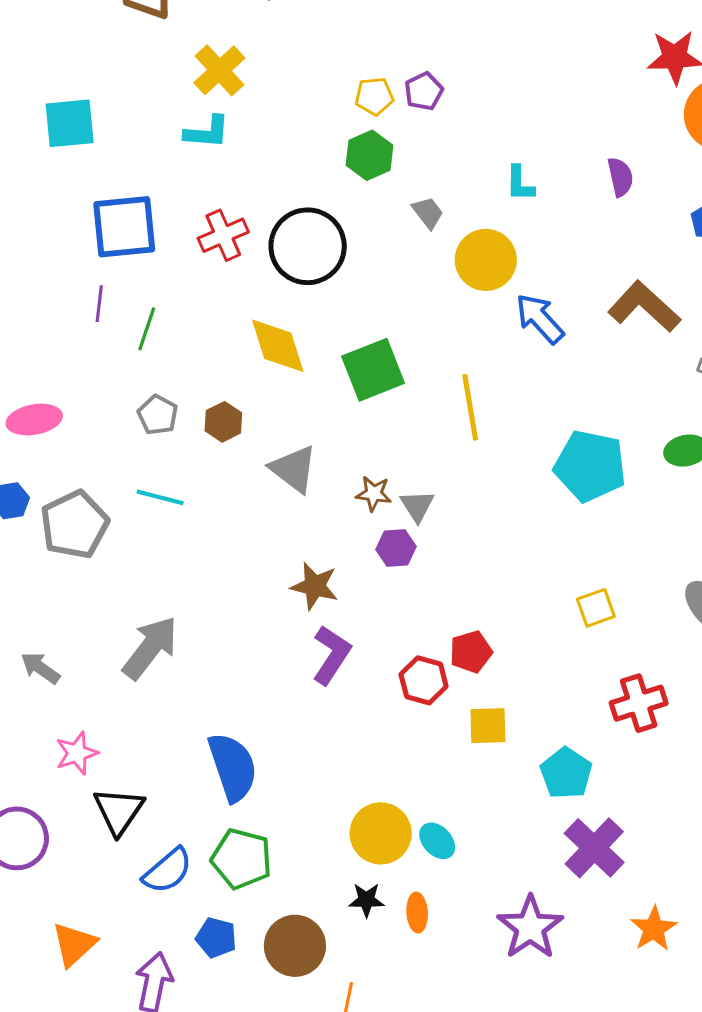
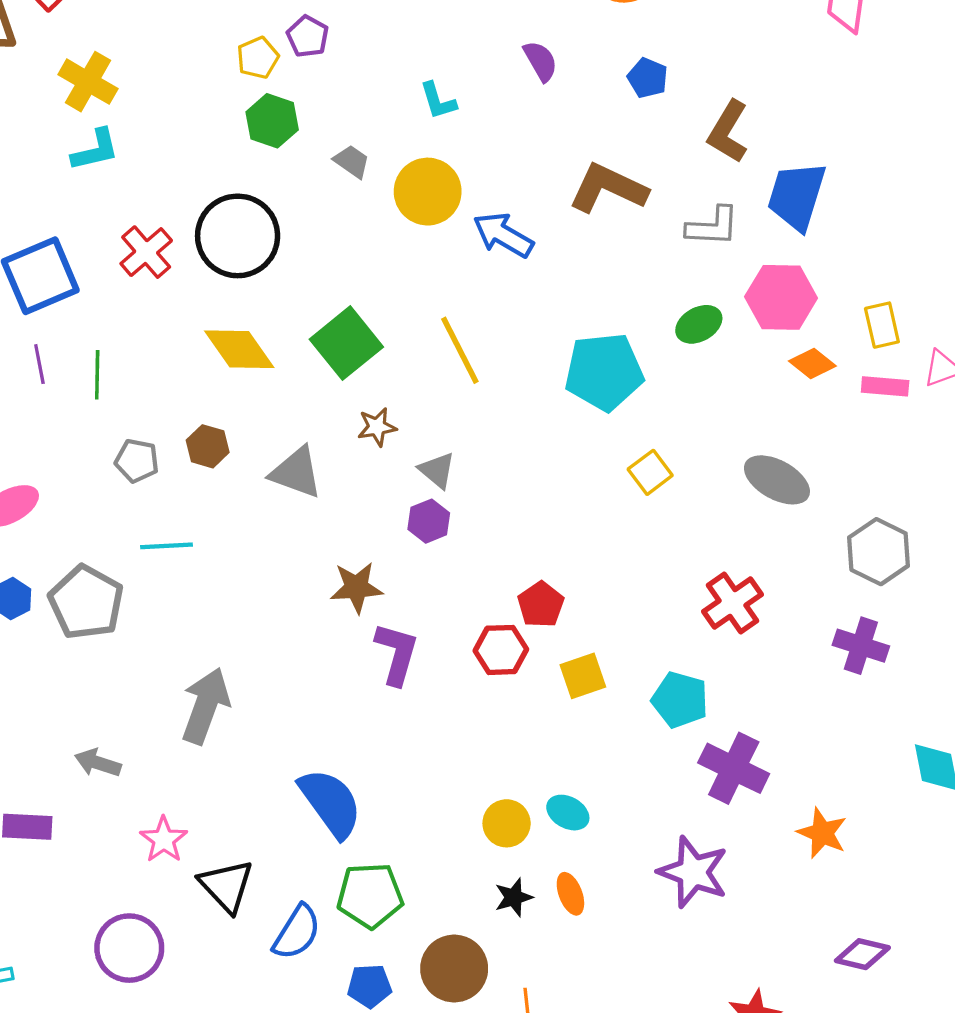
brown star: (374, 494) -> (377, 427), moved
yellow square: (596, 608) -> (650, 472), moved
yellow circle: (381, 833) -> (507, 823), size x0.7

